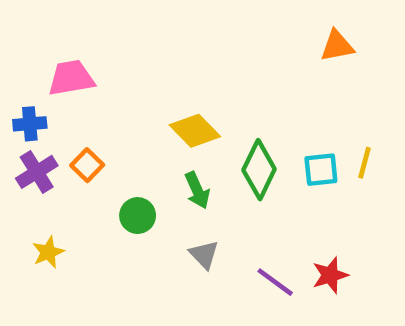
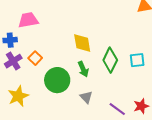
yellow diamond: (195, 131) -> (82, 43), turned 35
green circle: (138, 216) -> (57, 80), size x1.6
yellow star: (48, 252) -> (18, 96), size x1.5

